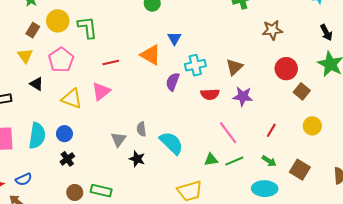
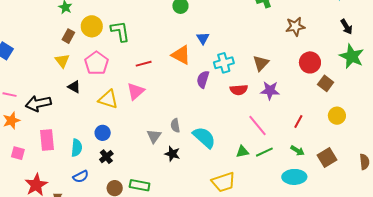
cyan semicircle: (37, 136) -> (77, 148), moved, size x0.7
brown square: (300, 170) -> (327, 157), turned 30
blue semicircle: (24, 179) -> (81, 177), moved

